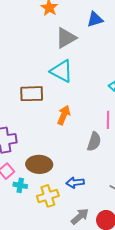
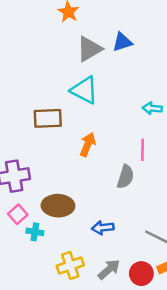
blue triangle: (95, 19) -> (122, 42), moved
yellow cross: (48, 196) -> (70, 266), moved

